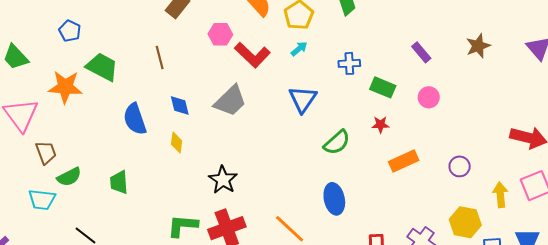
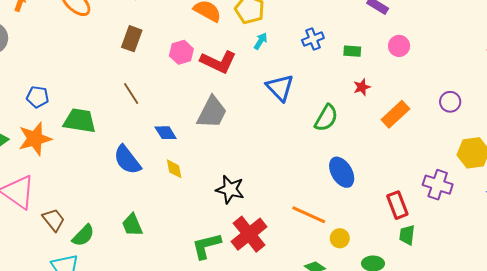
orange star: (65, 87) -> (35, 139), moved
green rectangle: (383, 87) -> (352, 51), size x0.7

